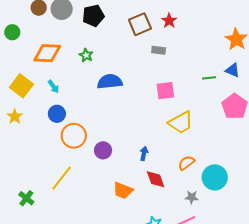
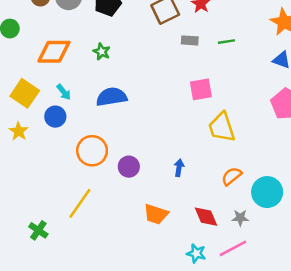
green line: (209, 78) -> (226, 42), moved
blue semicircle: (110, 82) -> (112, 97), moved
blue circle: (57, 114) -> (55, 117), moved
yellow trapezoid: (181, 122) -> (222, 127), turned 104
red diamond: (156, 179) -> (206, 217), moved

